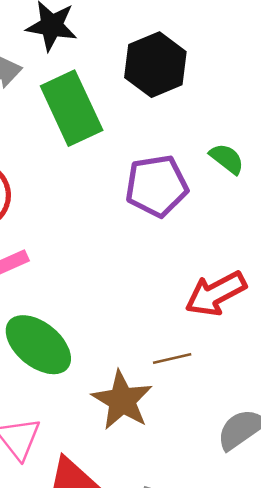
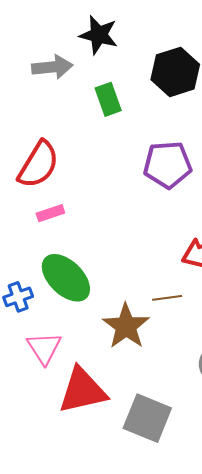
green rectangle: (72, 108) -> (108, 99), size x0.6

